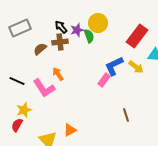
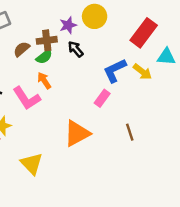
black arrow: (61, 27) -> (76, 49), moved
green semicircle: (89, 36) -> (44, 57), moved, turned 72
pink rectangle: (104, 80) -> (102, 98), moved
orange triangle: (70, 130) -> (77, 133), moved, size x1.6

